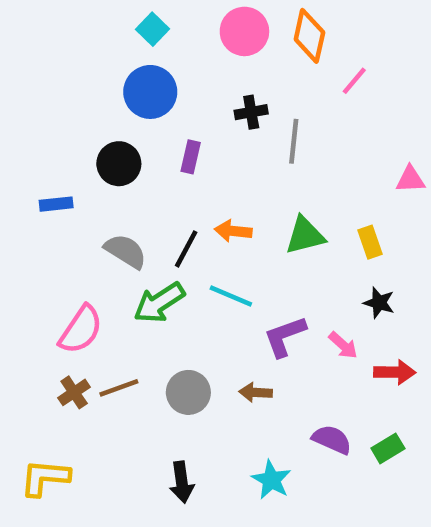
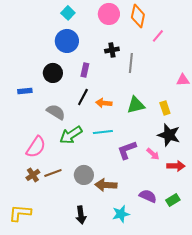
black line: (186, 249) -> (83, 97), moved
cyan line: (231, 296) -> (103, 132), turned -30
black star: (379, 303) -> (169, 135), size x1.6
brown arrow: (256, 392) -> (106, 185), moved, size x1.5
cyan star: (271, 480) -> (121, 214), turned 30

